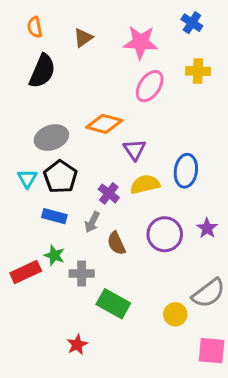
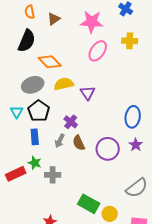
orange semicircle: (35, 27) -> (30, 12), moved
orange diamond: (104, 124) -> (50, 62), moved, turned 30
blue ellipse: (186, 171) -> (133, 117), moved
yellow semicircle: (145, 184) -> (64, 84), moved
blue rectangle: (54, 216) -> (35, 137), turned 70
brown semicircle: (116, 243) -> (79, 143), moved
green rectangle: (113, 304) -> (89, 204), moved
yellow circle: (175, 314) -> (110, 214), moved

